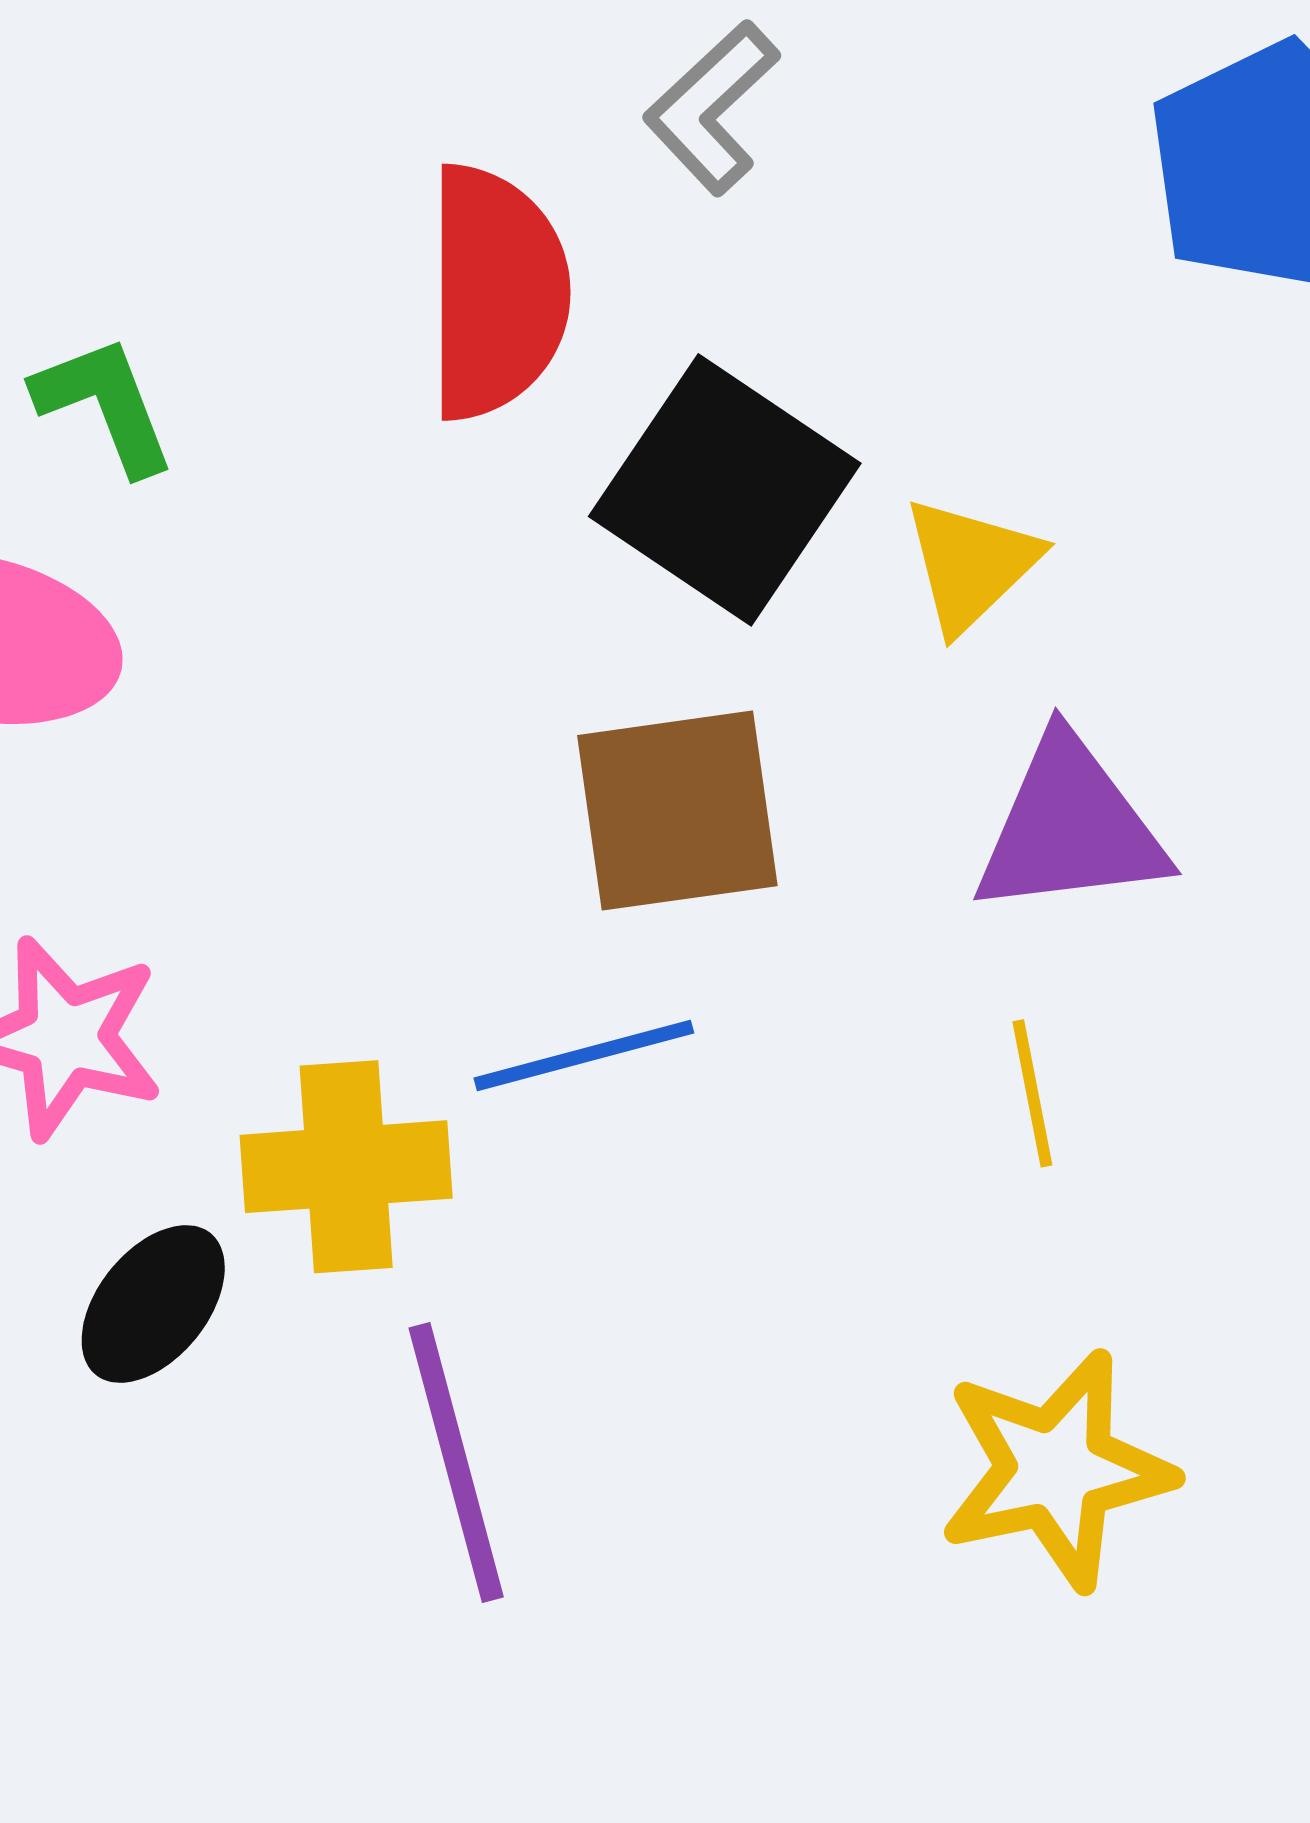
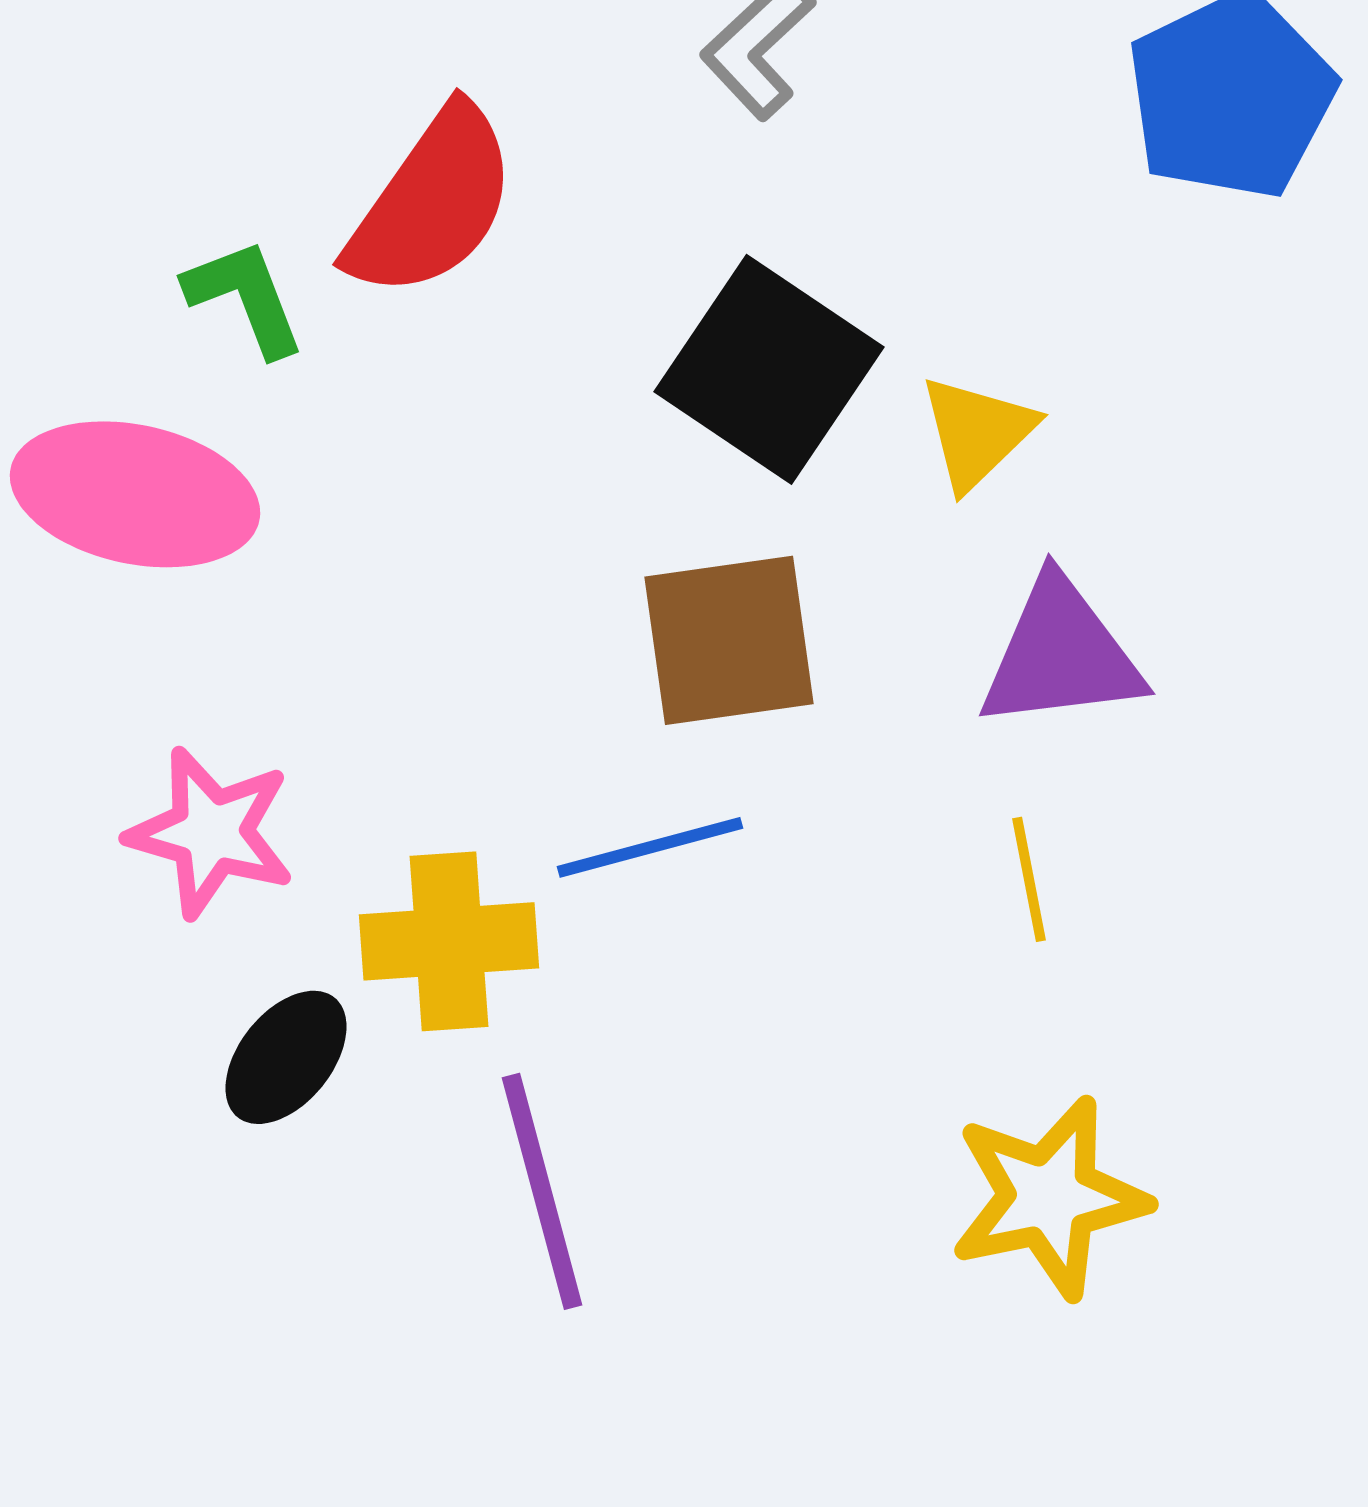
red semicircle: (496, 292) -> (432, 202), moved, turned 35

